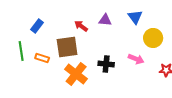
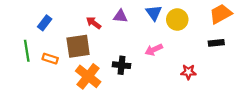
yellow circle: (153, 38) -> (177, 20), moved
pink arrow: (136, 59) -> (154, 50), moved, turned 133

